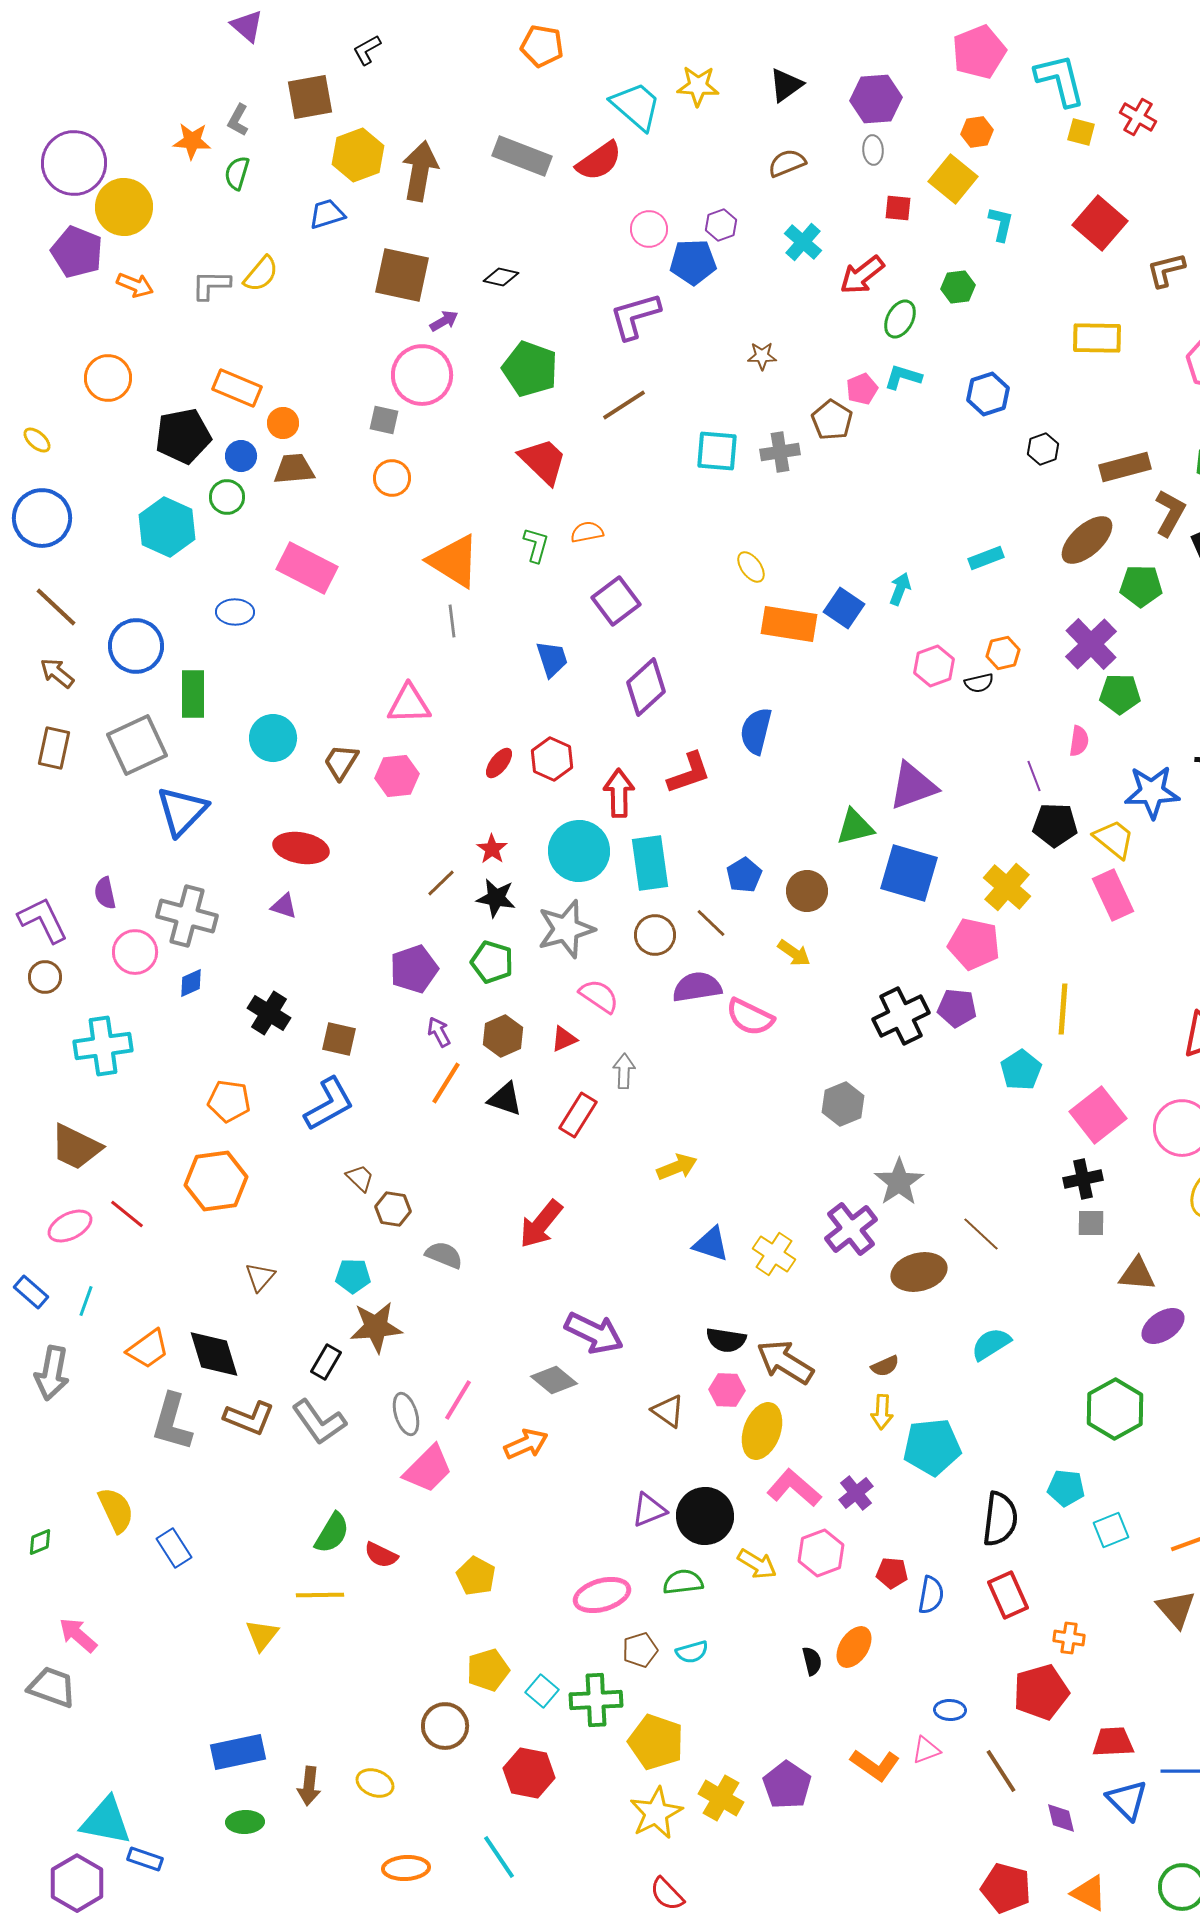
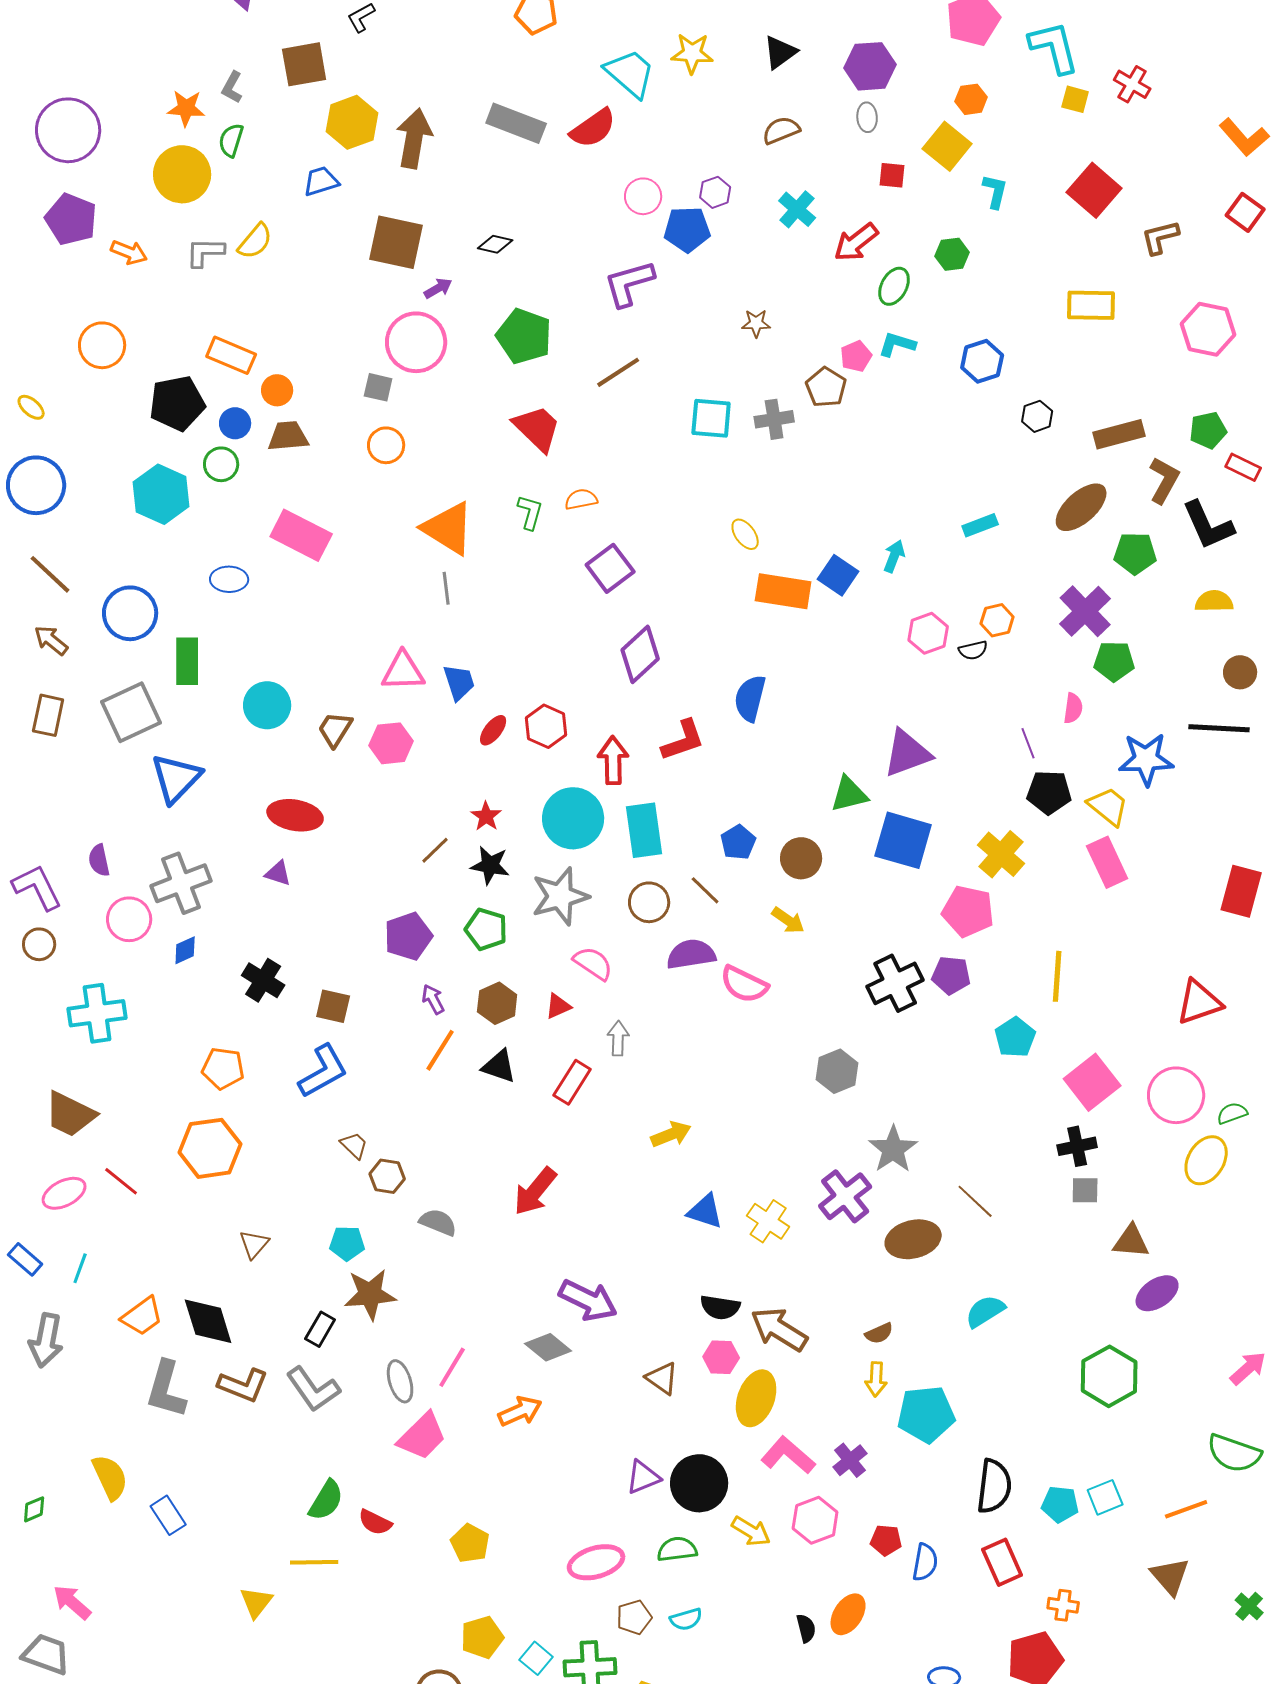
yellow circle: (124, 207) -> (182, 174), moved
blue trapezoid: (552, 659) -> (459, 682), moved
gray cross: (187, 916) -> (181, 883), turned -36
cyan pentagon: (1066, 1488) -> (1060, 1504), moved

